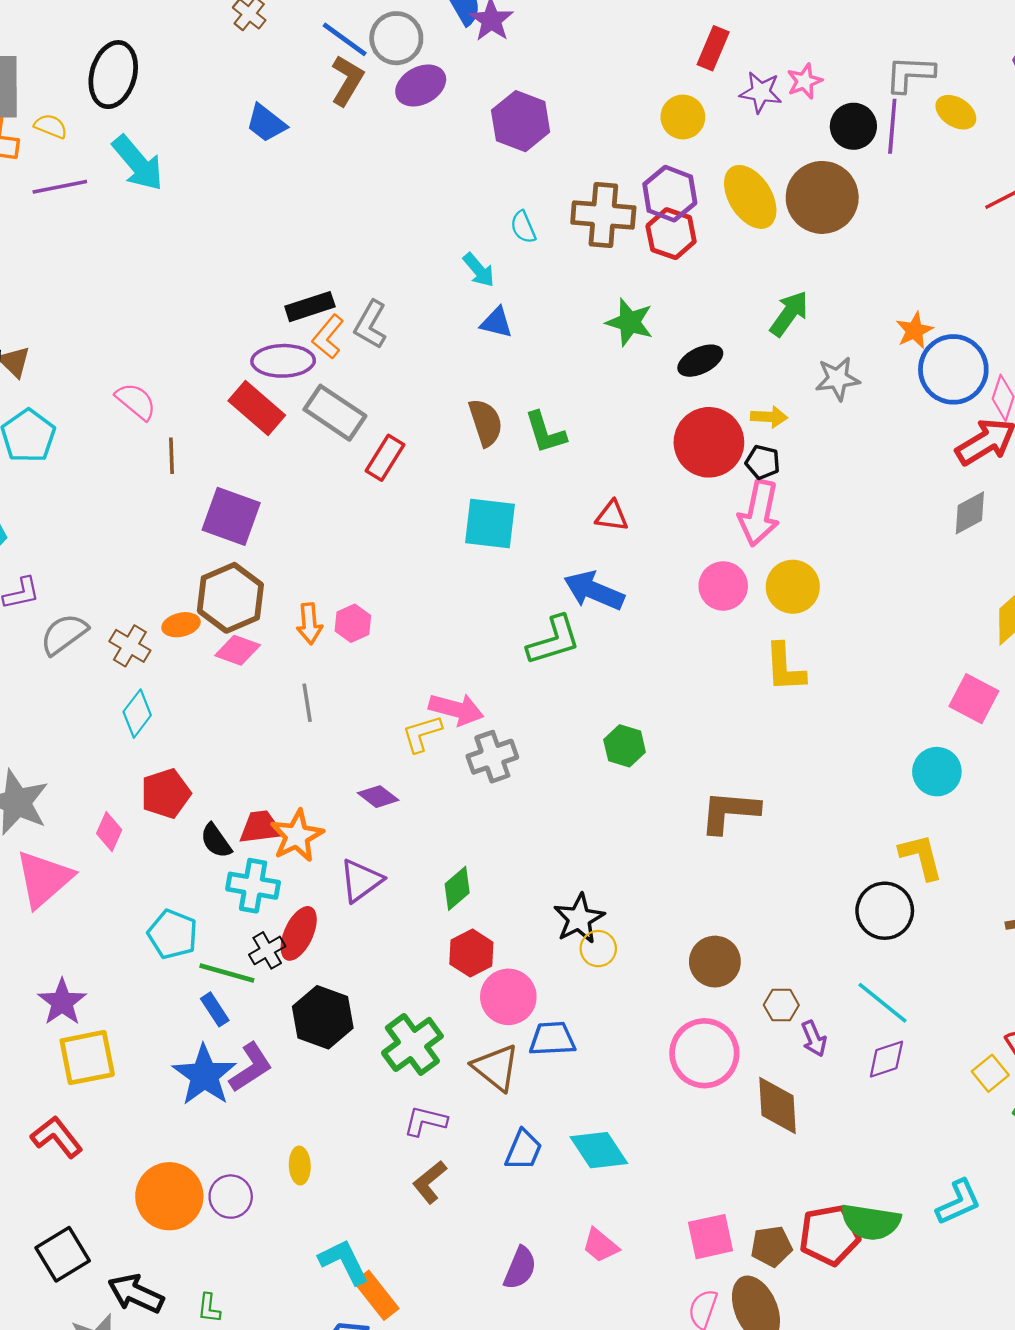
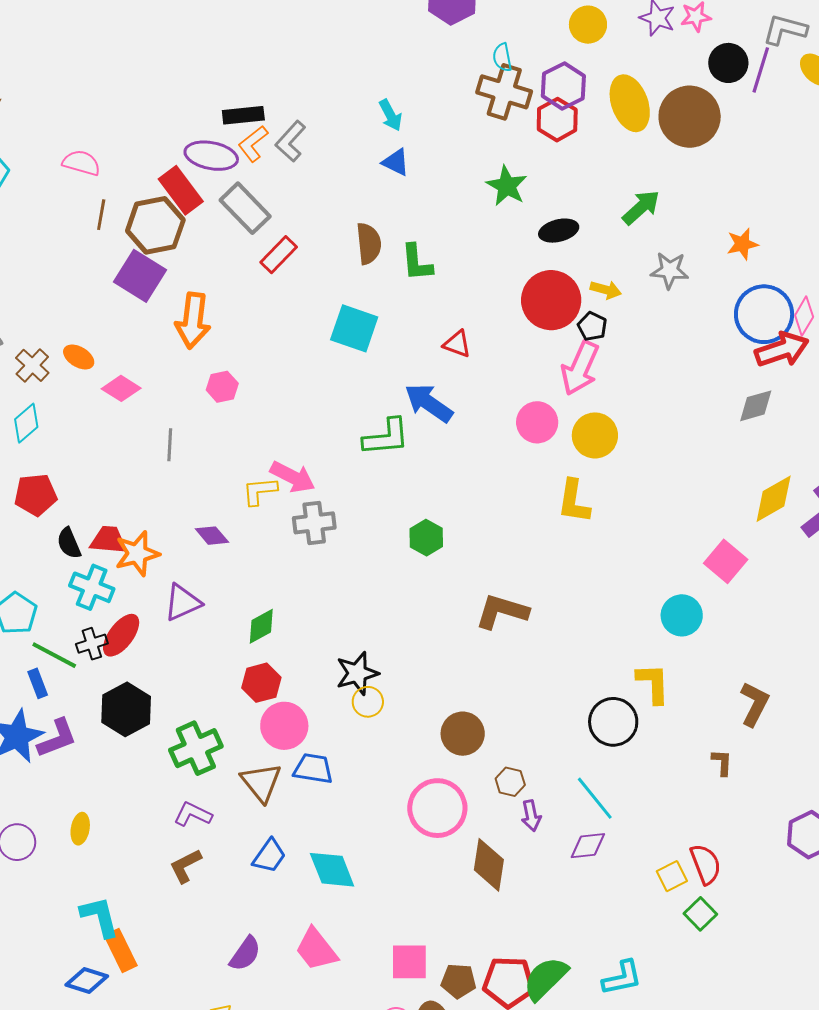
cyan semicircle: (523, 227) -> (502, 57), moved
blue circle: (953, 369) -> (764, 314), moved
pink semicircle: (136, 401) -> (81, 163), turned -36
brown hexagon: (230, 598) -> (155, 225), moved
orange arrow: (309, 624) -> (193, 321), moved, size x1.6
orange ellipse: (181, 625) -> (79, 357), turned 32
green semicircle: (871, 1222) -> (545, 978), turned 114
pink trapezoid: (600, 1245) -> (316, 949), size x1.4

